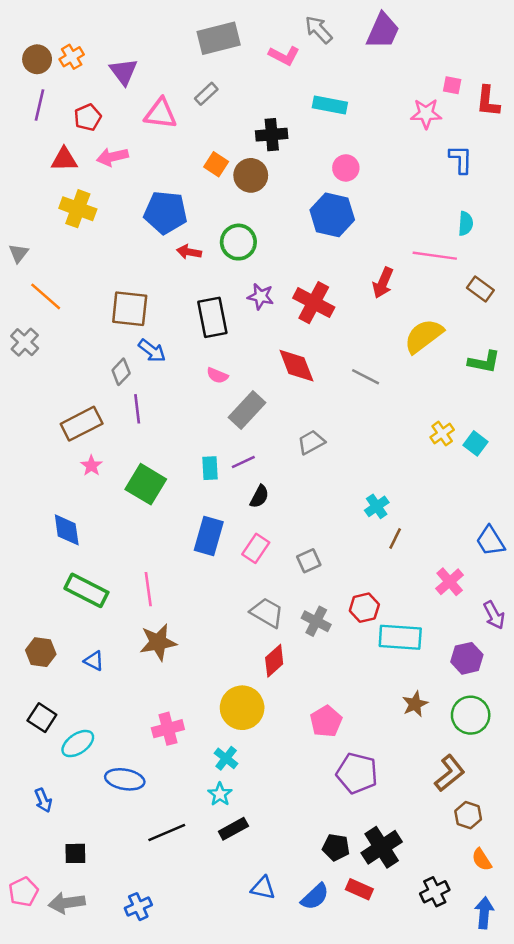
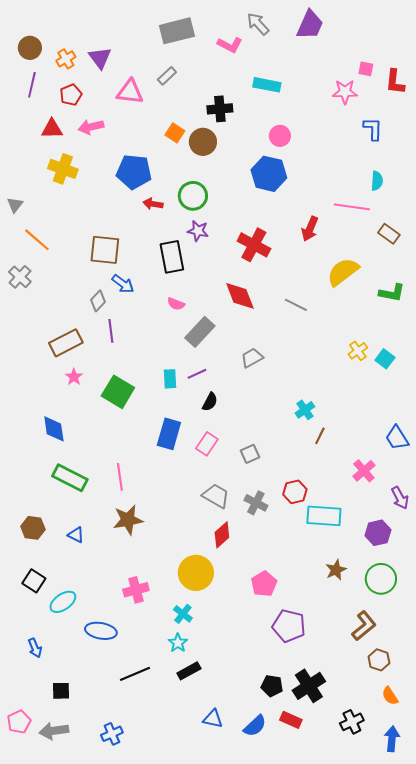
orange cross: (72, 57) -> (66, 59), moved
purple star: (261, 296) -> (198, 231), moved

